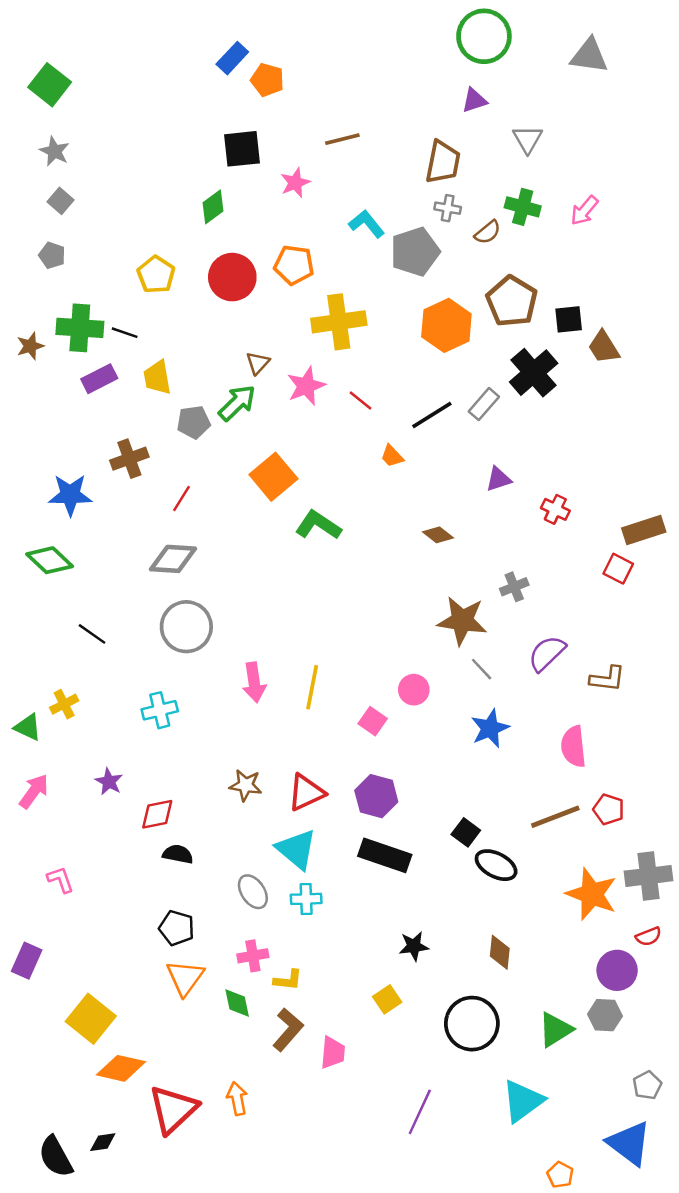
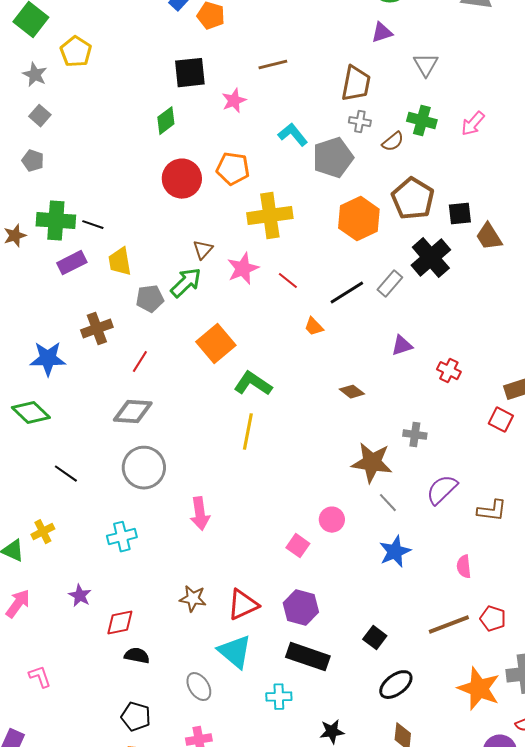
yellow pentagon: (156, 275) -> (76, 52), moved
gray cross: (514, 587) -> (415, 435), turned 30
yellow line: (312, 687) -> (248, 432), moved
pink semicircle: (573, 747) -> (464, 567), size x0.7
black ellipse: (496, 865) -> (396, 685), moved, turned -64
cyan cross: (306, 899) -> (279, 697), moved

